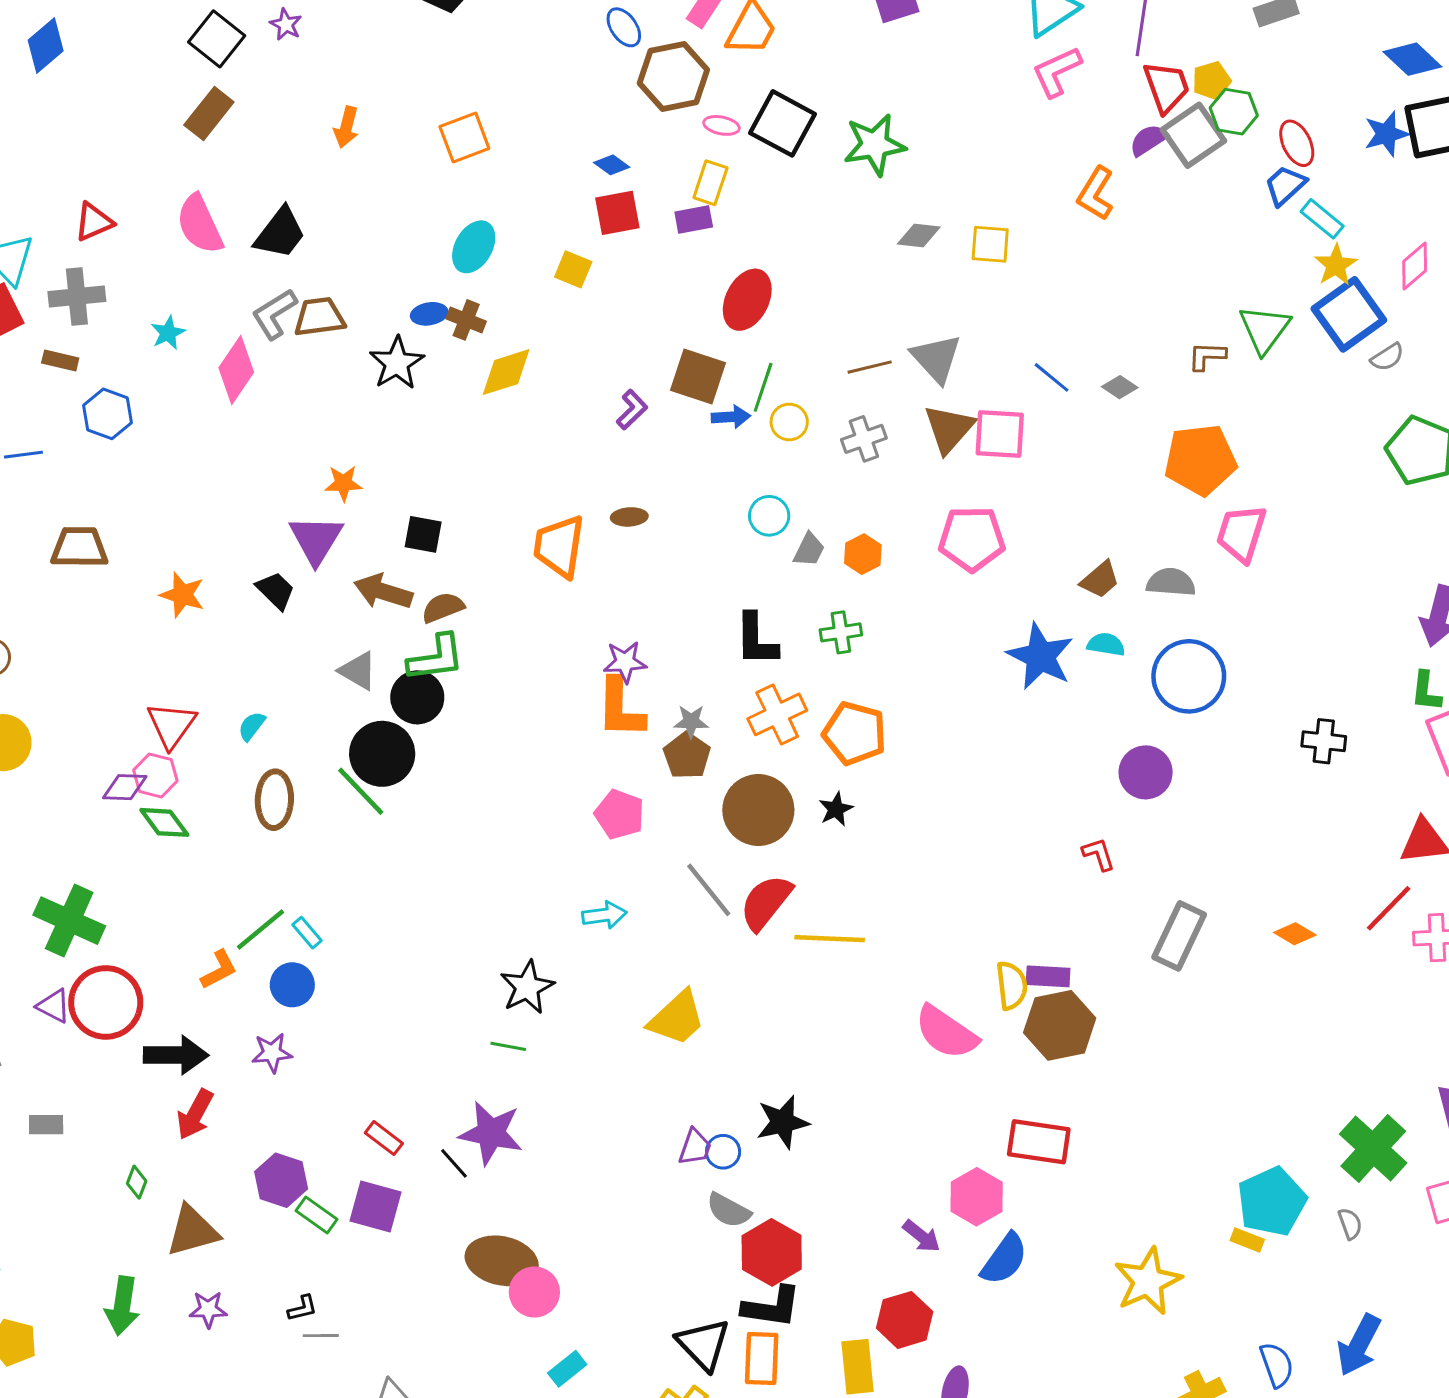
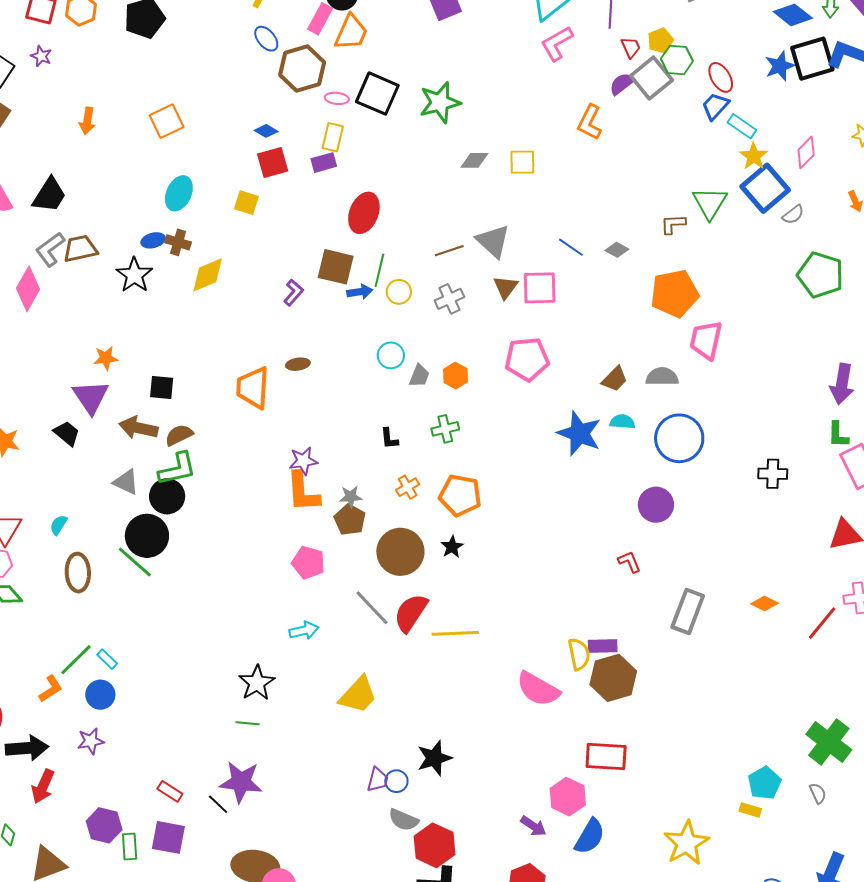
red trapezoid: (1166, 87) -> (631, 47), size x0.6
brown triangle: (949, 429) -> (506, 287), size x0.7
black L-shape: (756, 640) -> (389, 439), size x0.6
orange cross: (777, 714) -> (408, 487), size x0.6
red line: (1389, 908) -> (822, 623), moved
cyan pentagon: (1272, 1202) -> (764, 783), size x0.7
green rectangle: (316, 1215) -> (130, 846), turned 56

